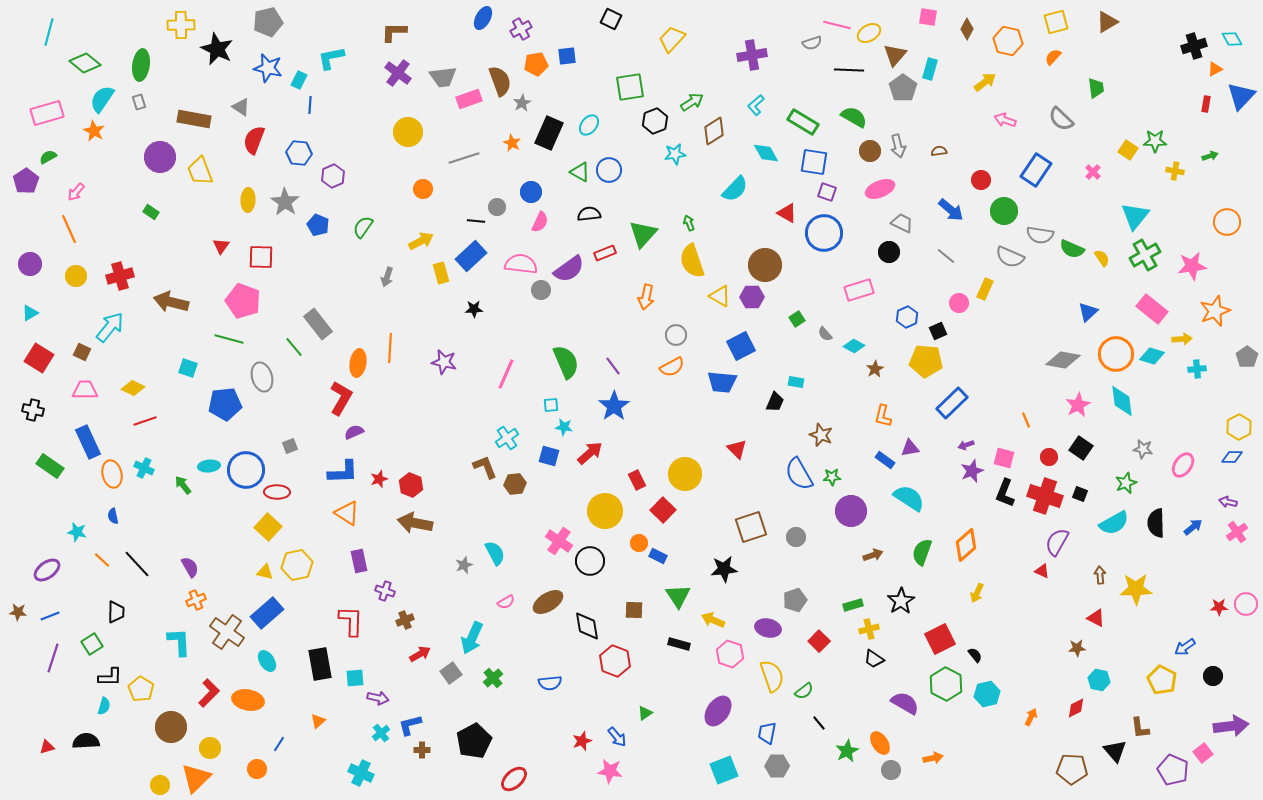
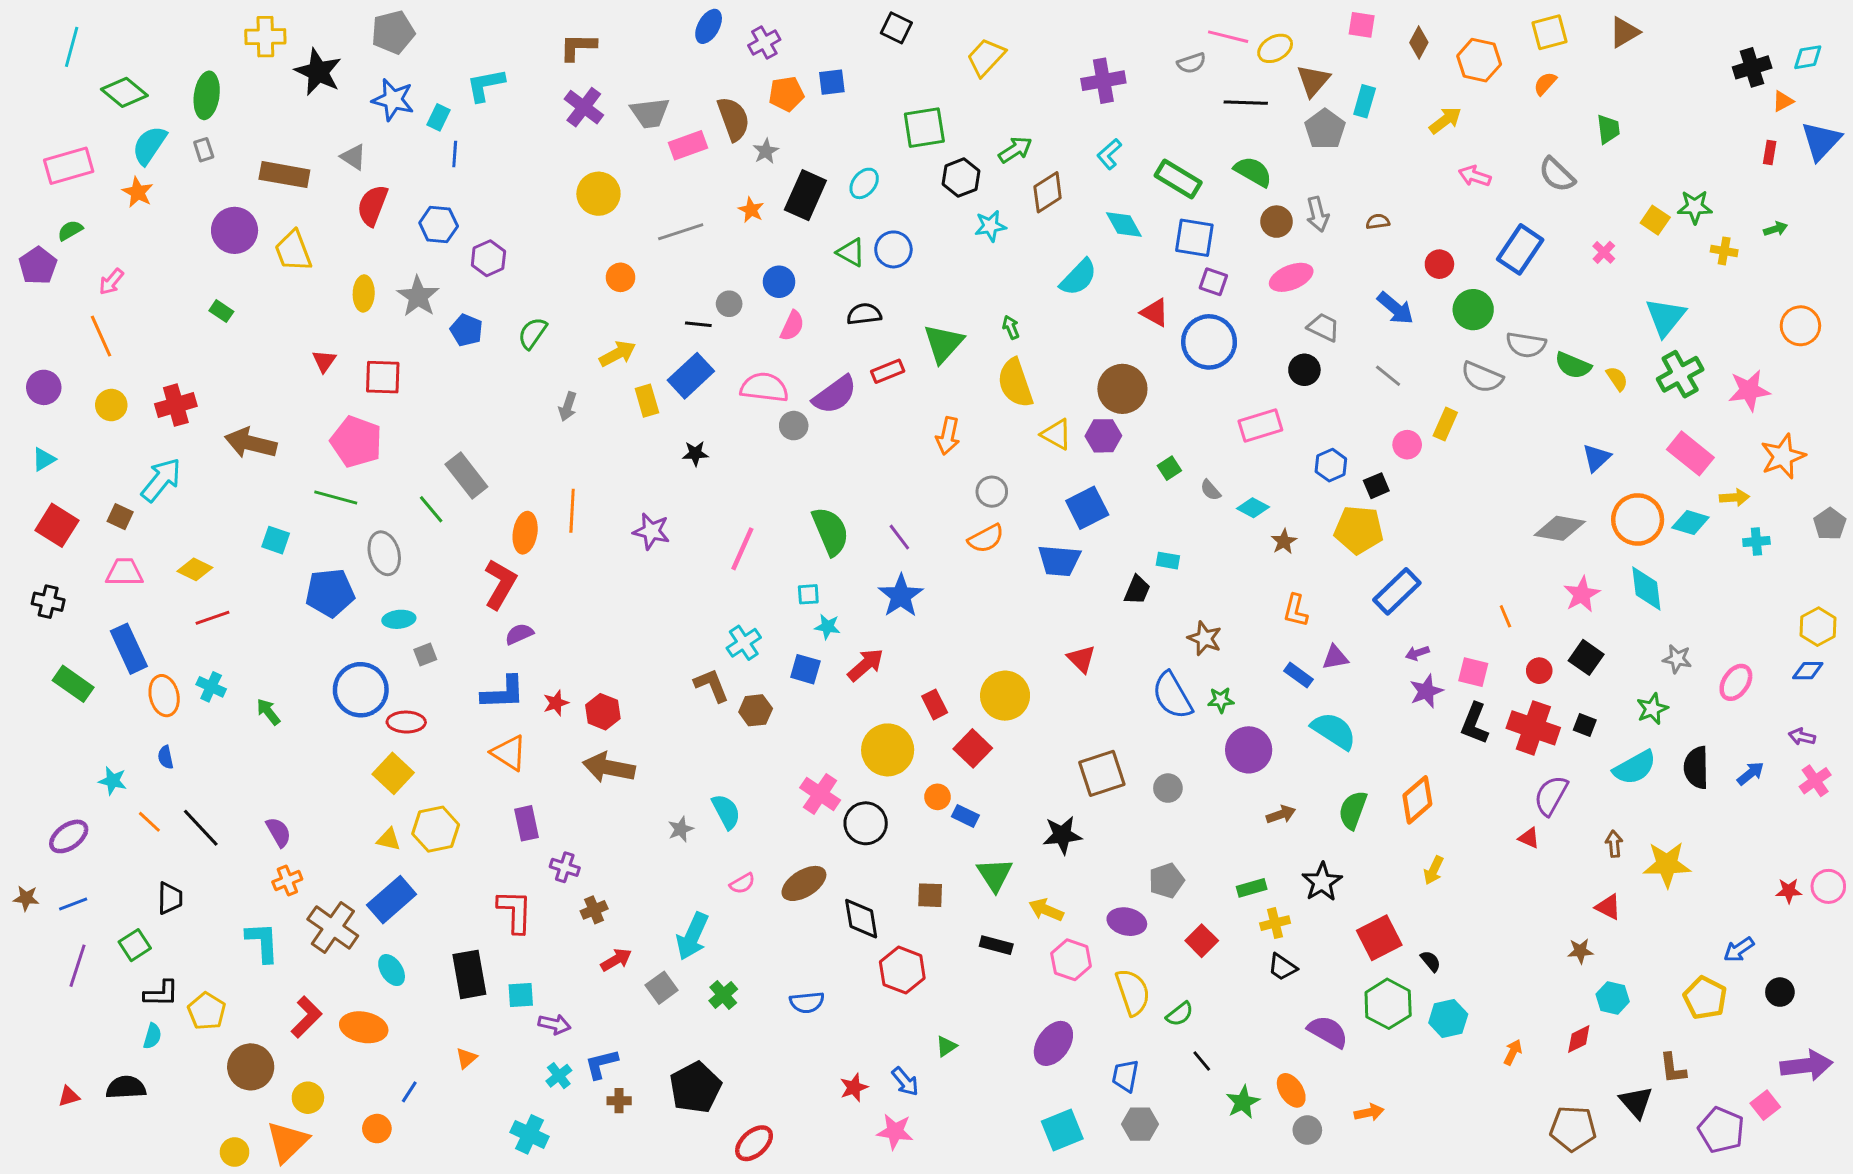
cyan diamond: (1232, 39) -> (1808, 57), turned -70
cyan ellipse: (209, 466) -> (399, 619), moved

